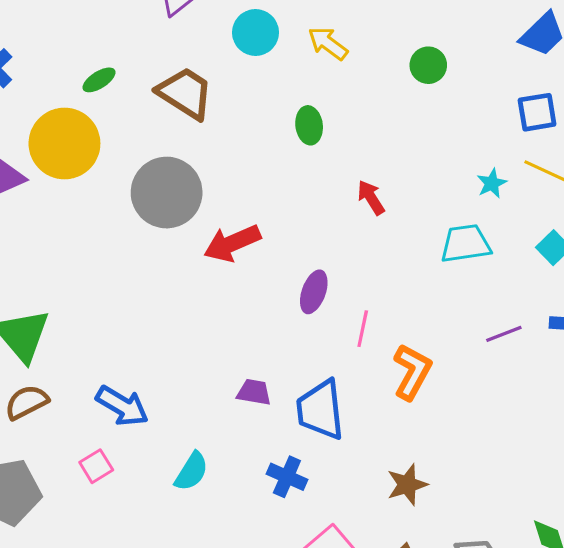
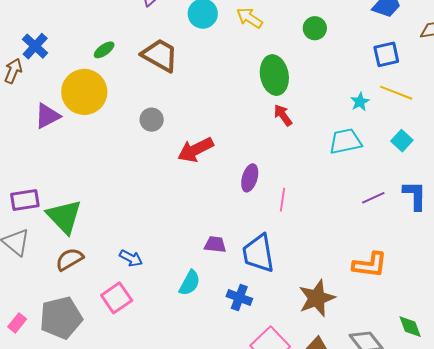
green ellipse: (309, 125) -> (274, 75), moved, size x1.6
gray circle: (167, 193) -> (152, 120), size x0.5
orange L-shape: (412, 372) -> (370, 265), moved, turned 72
blue arrow: (122, 406) -> (131, 258), size x0.7
pink square: (96, 466) -> (117, 298), size x1.4
cyan semicircle: (192, 471) -> (190, 283), moved
brown star: (407, 485) -> (317, 298), size x1.4

